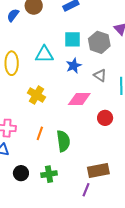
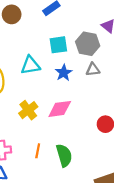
gray triangle: (100, 75) -> (93, 70), moved, turned -32
yellow cross: (36, 95) -> (28, 110), turned 30
pink diamond: (79, 99) -> (60, 109), moved

